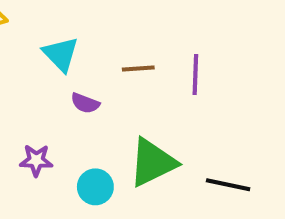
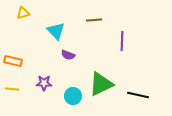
brown line: (138, 68) -> (94, 20), moved

